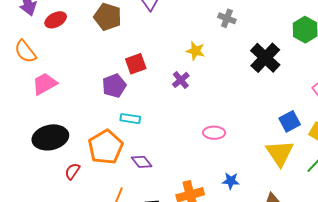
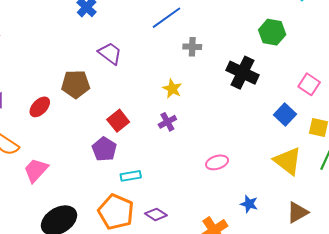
red ellipse: (56, 20) -> (40, 107), moved
yellow star: (195, 51) -> (172, 89), turned 30
purple cross: (181, 80) -> (167, 122), turned 30
blue square: (290, 121) -> (285, 114), moved
blue star: (231, 181) -> (249, 204), turned 30

